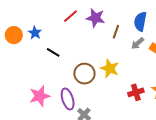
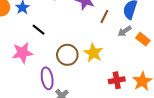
pink star: (40, 96) -> (22, 53), moved

